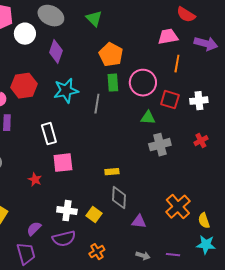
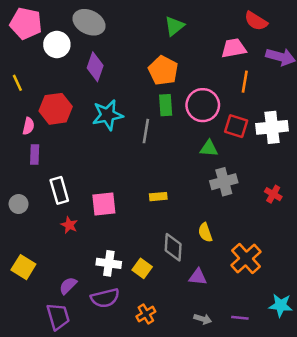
green triangle: (94, 19) -> (174, 26), moved, turned 36
white cross: (199, 101) -> (272, 127), size x1.4
white rectangle: (49, 134) -> (59, 190), moved
red cross: (201, 141) -> (273, 194), moved, turned -32
yellow rectangle: (112, 172) -> (158, 197), moved
yellow semicircle: (204, 221) -> (205, 232), moved

